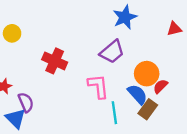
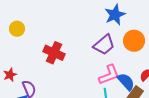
orange circle: (147, 74) -> (134, 41), moved
pink L-shape: (98, 86) -> (109, 75), moved, turned 75

